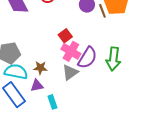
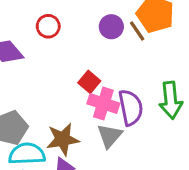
purple semicircle: (87, 58) -> (131, 108), turned -30
brown star: (40, 68) -> (63, 139), size x1.5

